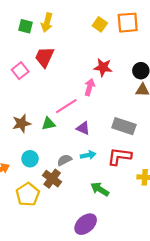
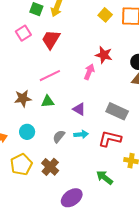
pink square: (20, 71) -> (23, 33), moved
pink line: (66, 106) -> (50, 76), moved
gray semicircle: (65, 160) -> (59, 136), turned -32
brown cross: (52, 179) -> (50, 167), moved
green arrow: (100, 189) -> (105, 177), moved

